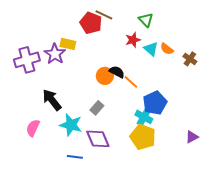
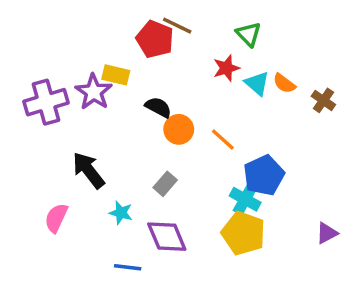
black semicircle: (117, 72) -> (158, 107), moved
cyan star: (71, 125) -> (121, 213), size x0.6

